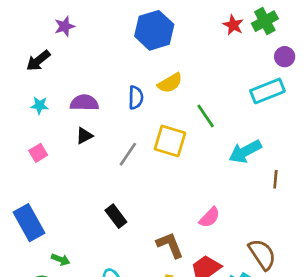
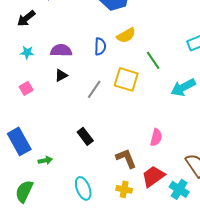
pink semicircle: (210, 217) -> (156, 137), turned -30
green arrow: (61, 260) -> (45, 160), moved, turned -32

